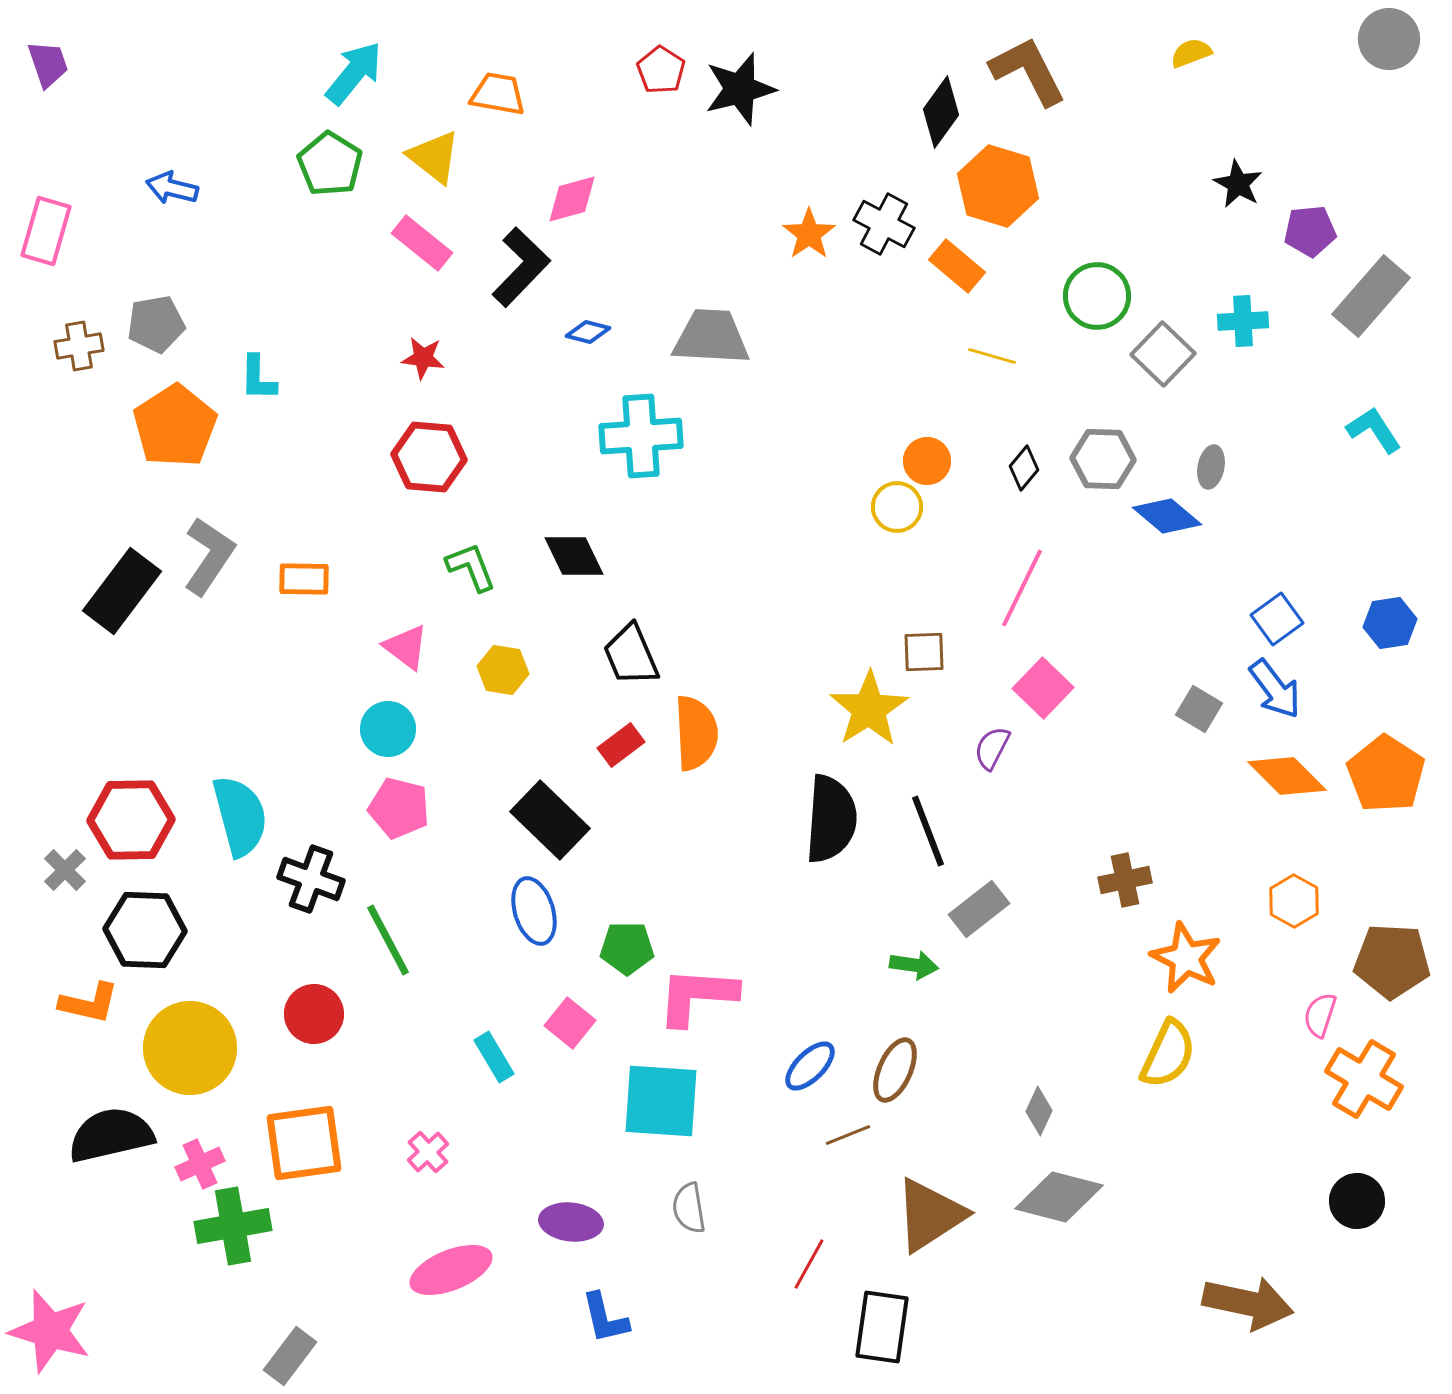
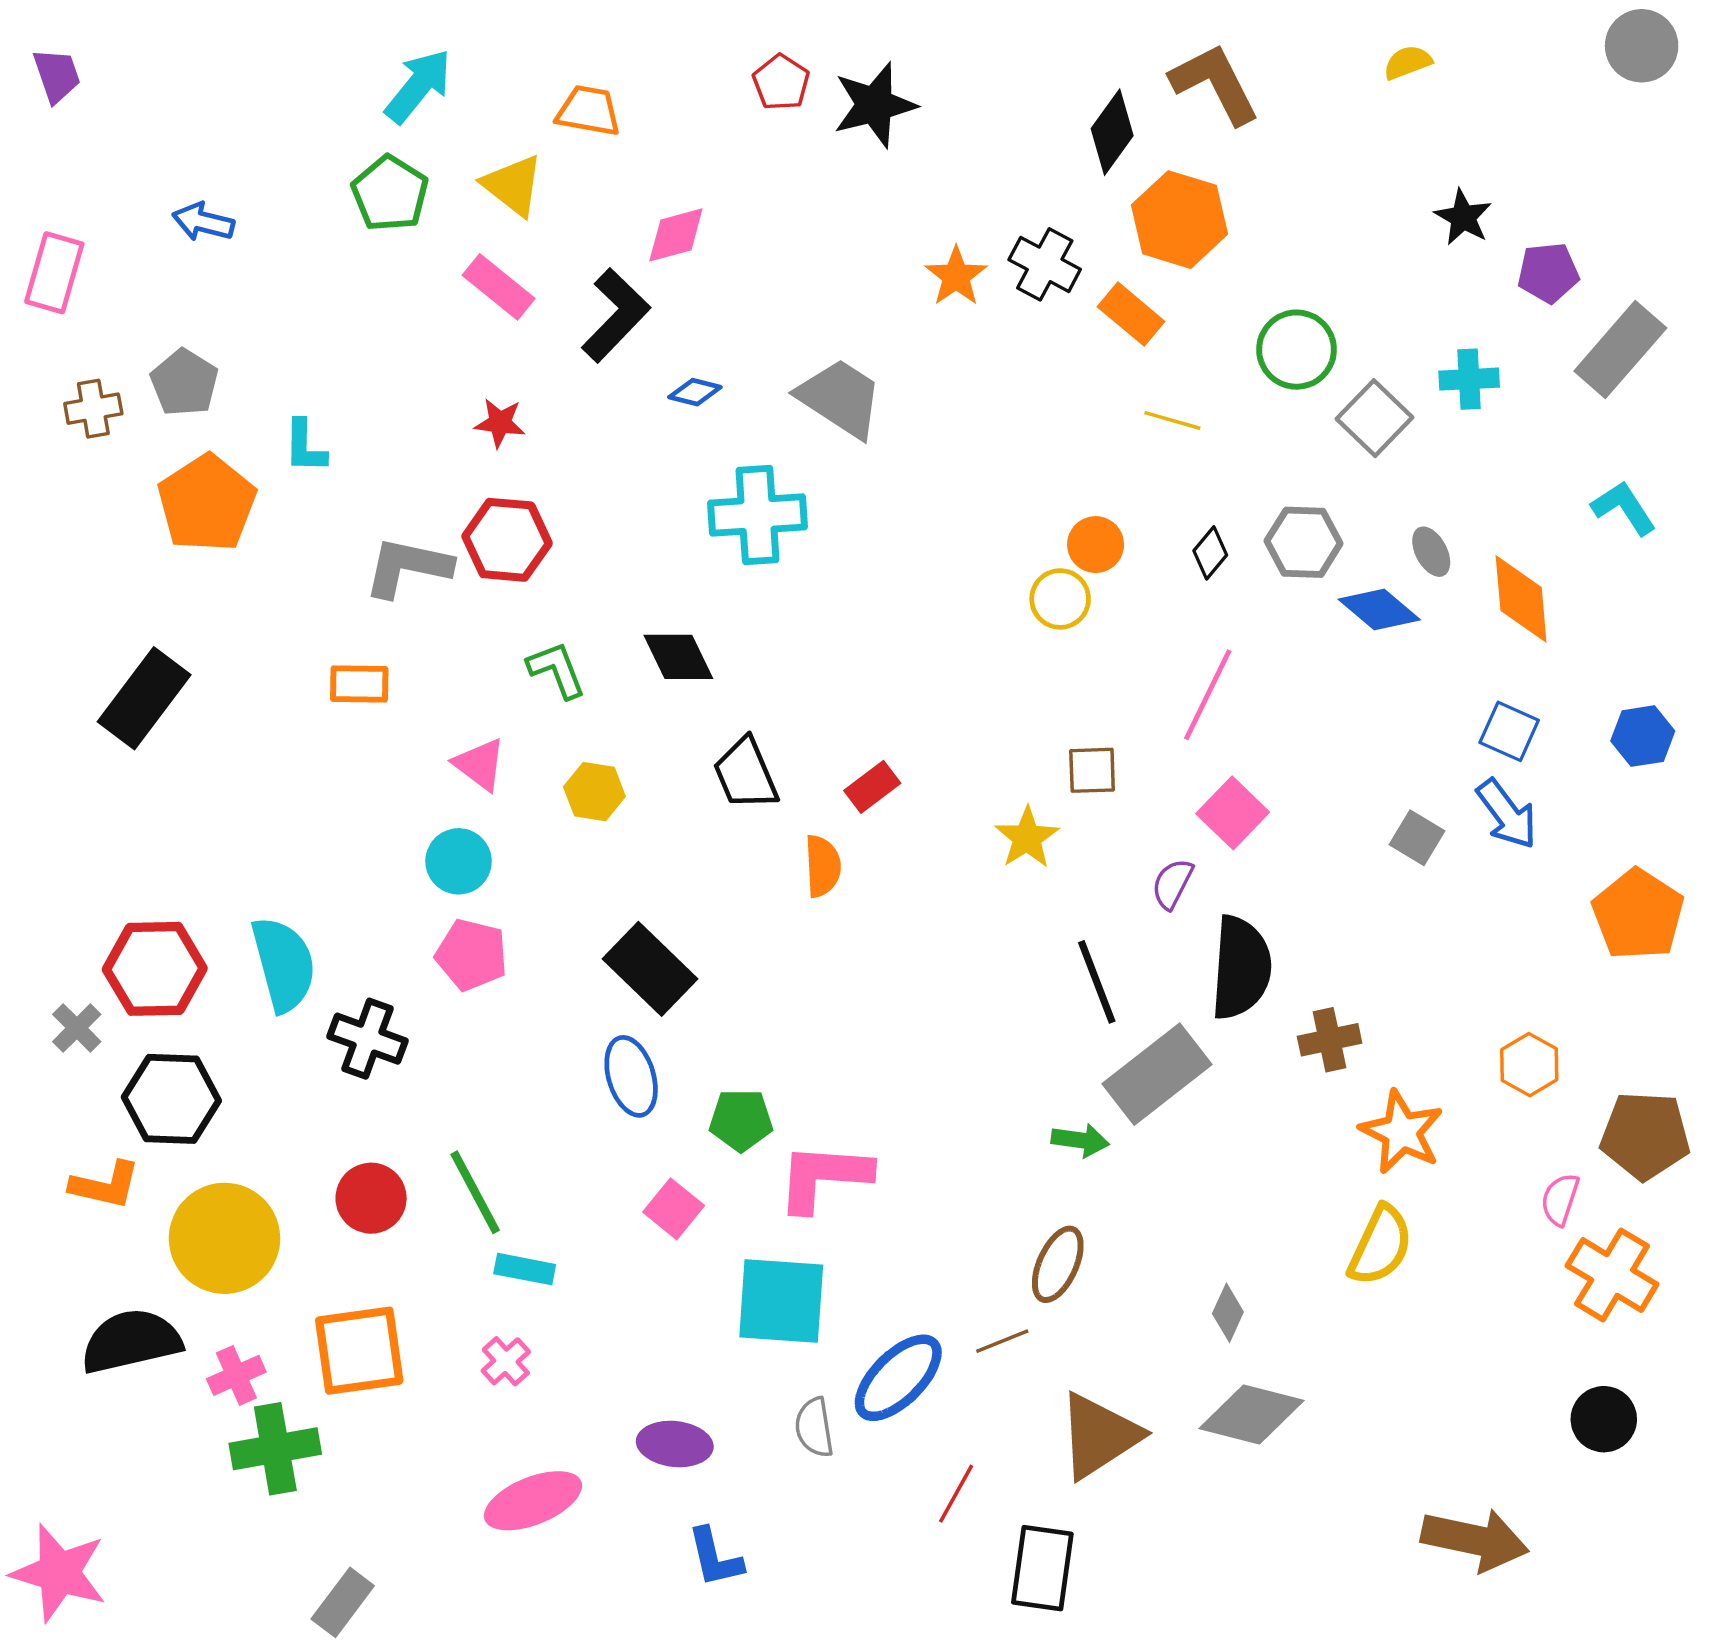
gray pentagon: (156, 324) -> (184, 383), turned -30
gray trapezoid: (711, 337) -> (840, 398), turned 30
gray ellipse: (1211, 467) -> (1431, 552), turned -39
gray L-shape: (209, 556) -> (408, 567), moved, turned -112
blue square: (1277, 619) -> (1509, 731), turned -30
yellow star: (869, 709) -> (1027, 838), size x0.7
orange semicircle: (696, 733) -> (823, 866), size x0.7
red rectangle: (621, 745) -> (872, 787), moved
orange diamond: (1287, 776) -> (1521, 599), moved, turned 40
black semicircle: (831, 819) -> (1241, 968), moved
gray rectangle: (979, 909) -> (1157, 1074), size x1.5
green line: (388, 940) -> (475, 1192), moved
cyan rectangle: (494, 1057) -> (525, 1269), moved, turned -48
blue ellipse: (810, 1066) -> (898, 1378), moved, size x1.5

